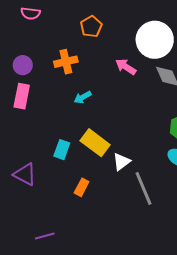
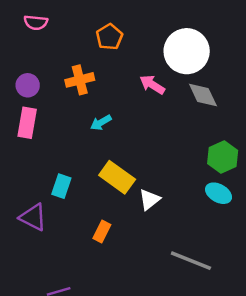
cyan rectangle: (62, 150) -> (61, 186), moved
gray line: (144, 188) -> (191, 261), moved, turned -44

